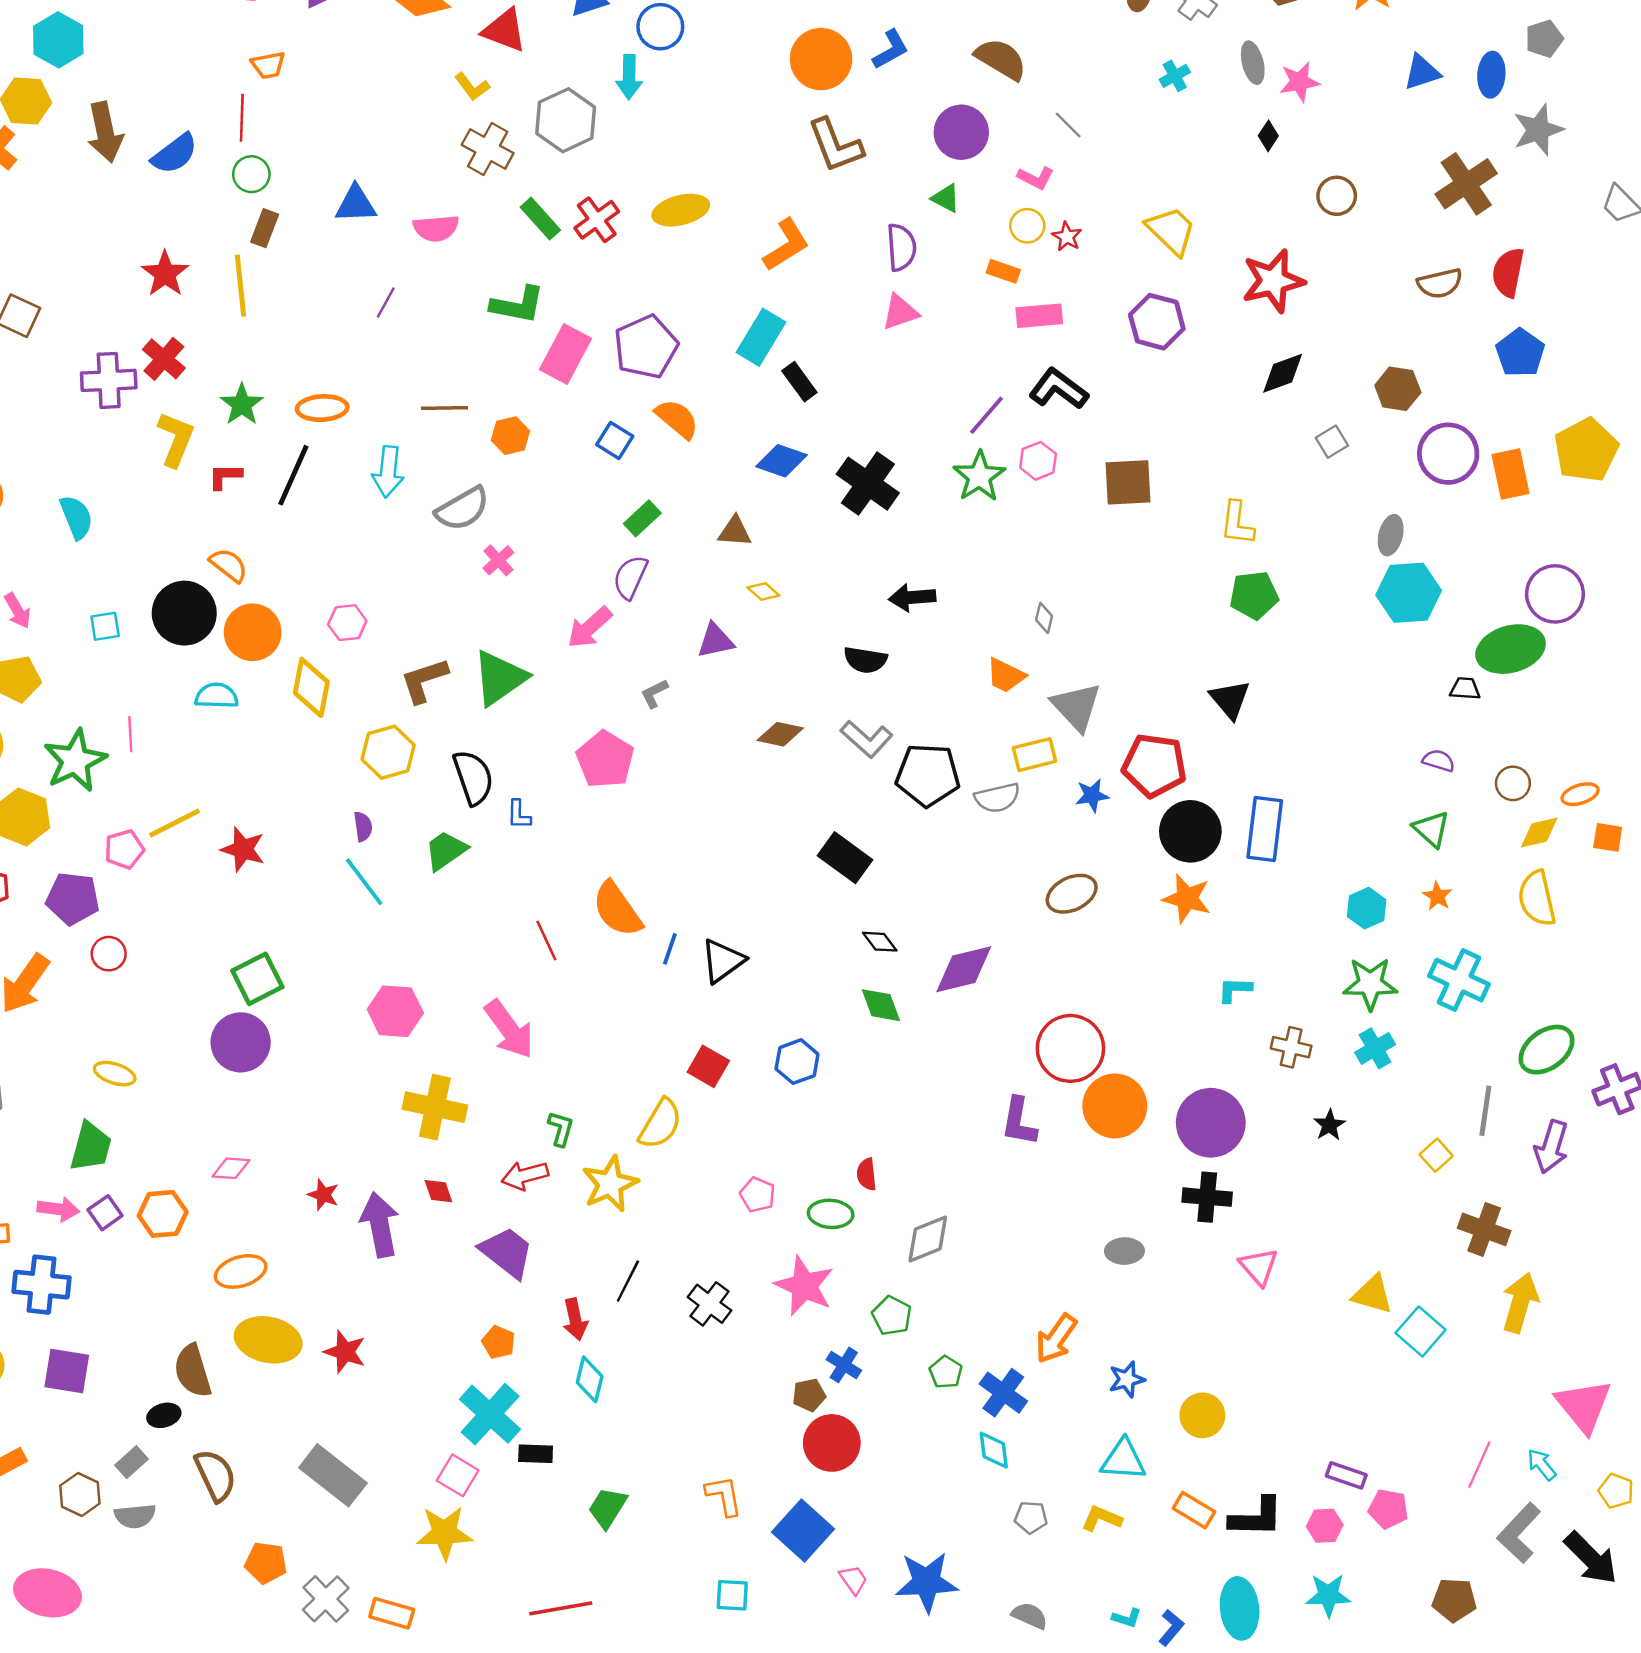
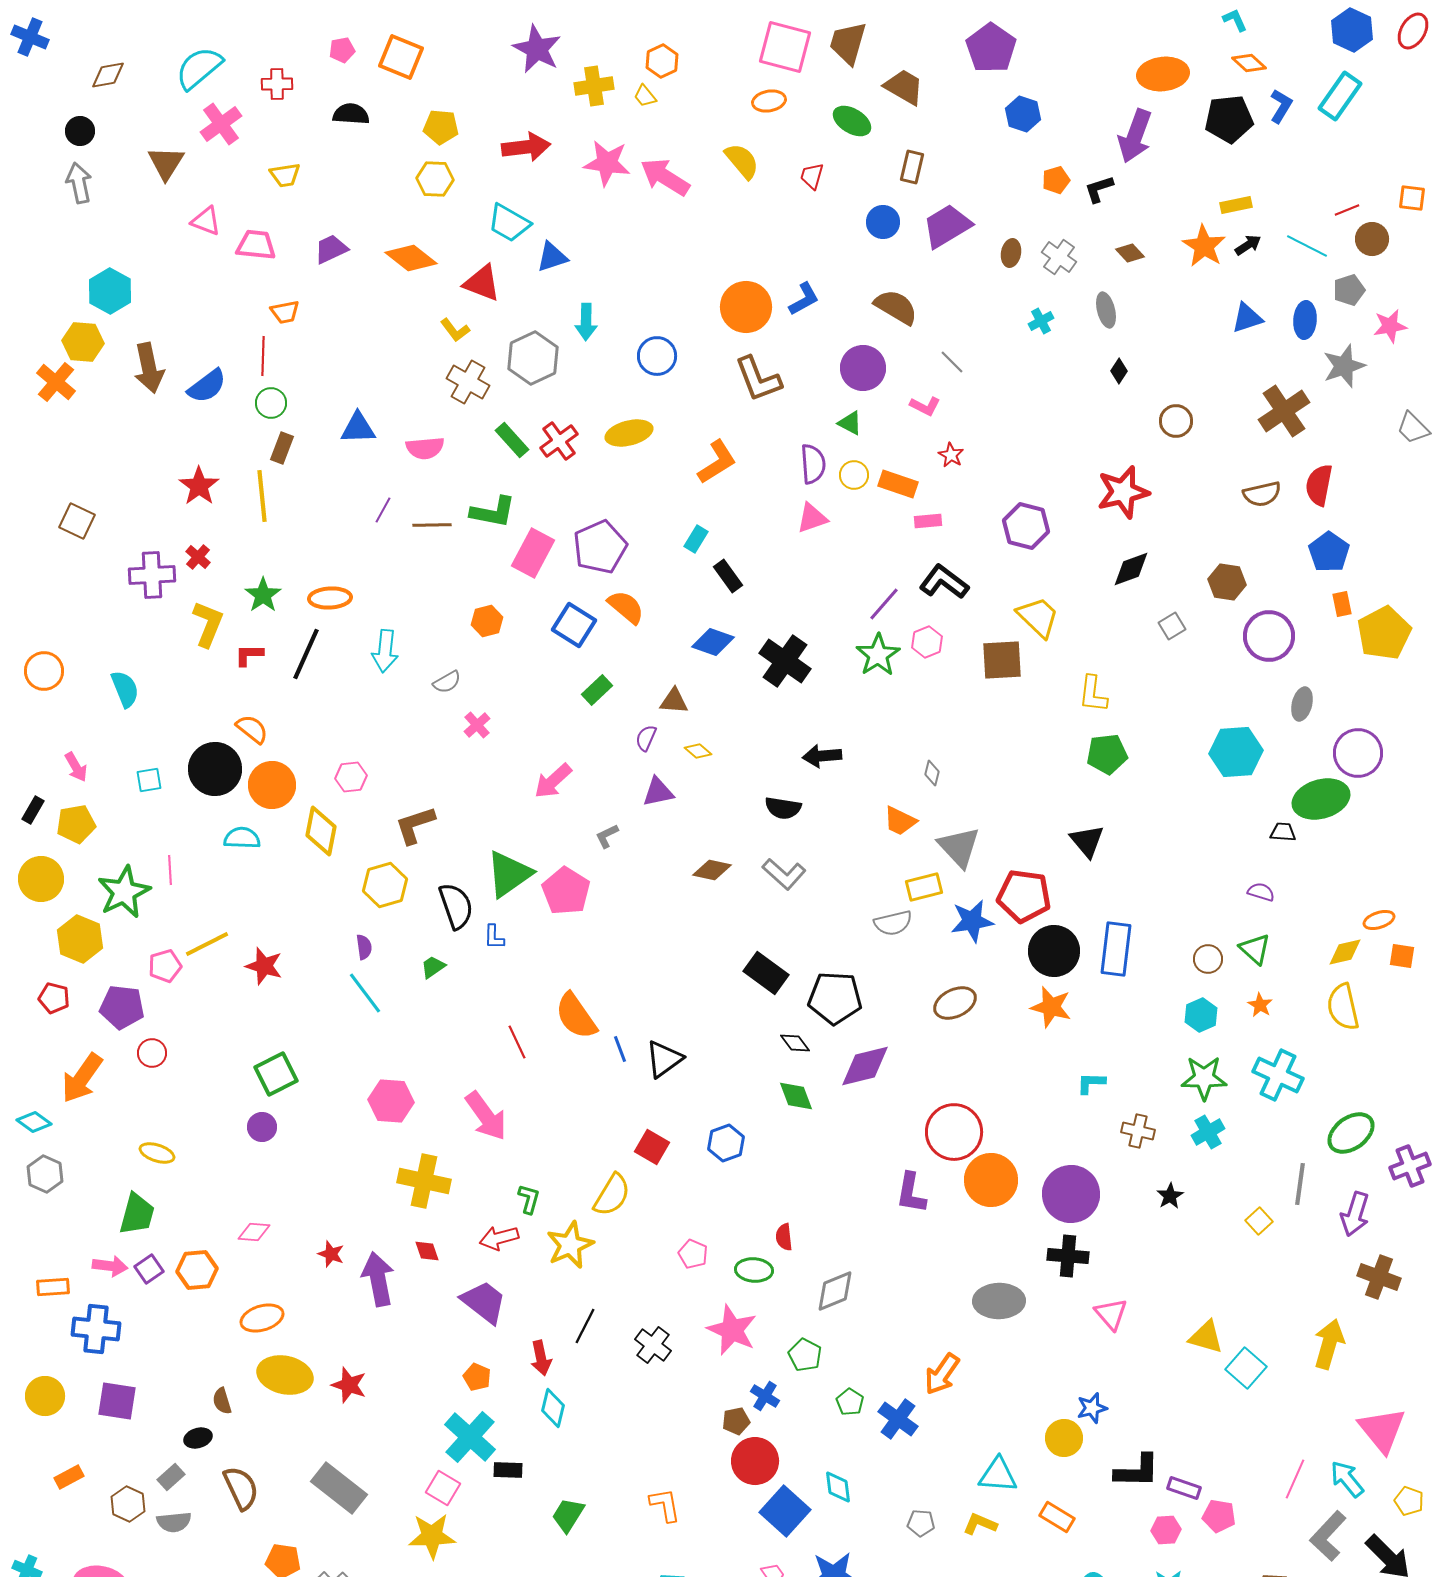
blue circle: (660, 27) -> (657, 356), moved
pink star: (1299, 82) -> (1390, 326), moved
yellow circle: (1027, 226) -> (854, 475), moved
yellow trapezoid: (1171, 231) -> (1038, 617), moved
orange rectangle: (1003, 271) -> (898, 484), size x1.4
pink rectangle: (1039, 316) -> (928, 521), size x0.7
cyan rectangle: (761, 337) -> (696, 539), size x0.6
red cross: (164, 359) -> (198, 557), size x0.7
brown line: (444, 408) -> (432, 525), moved
blue square: (615, 440) -> (574, 625), size x1.4
orange rectangle: (1511, 474) -> (1342, 604), moved, size x0.6
gray semicircle: (462, 509) -> (447, 682), size x0.6
gray ellipse: (1391, 535) -> (1302, 704), moved
purple semicircle: (630, 577) -> (646, 738), moved, size x0.7
green triangle: (500, 678) -> (509, 874), moved
black pentagon: (928, 775) -> (835, 998), moved
brown circle: (1513, 783) -> (1208, 959), moved
blue star: (1092, 795) -> (972, 921), size x1.5
green trapezoid: (446, 851) -> (433, 967), size x0.7
blue line: (670, 949) -> (620, 1049), turned -40
purple circle: (241, 1042) -> (262, 1127), size x0.6
brown cross: (1484, 1229) -> (1379, 1277), moved
gray ellipse: (1124, 1251) -> (999, 1301), size x1.6
brown semicircle: (193, 1371) -> (222, 1401), size x0.6
blue star: (1127, 1379) -> (1092, 1408), moved
cyan diamond: (994, 1450) -> (838, 1487), moved
cyan arrow: (1542, 1465) -> (1347, 1479), size x1.4
black L-shape: (1256, 1517) -> (1137, 1471), moved
blue square: (803, 1530) -> (785, 1511), moved

